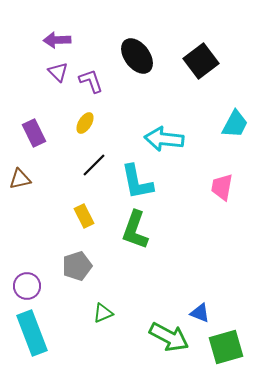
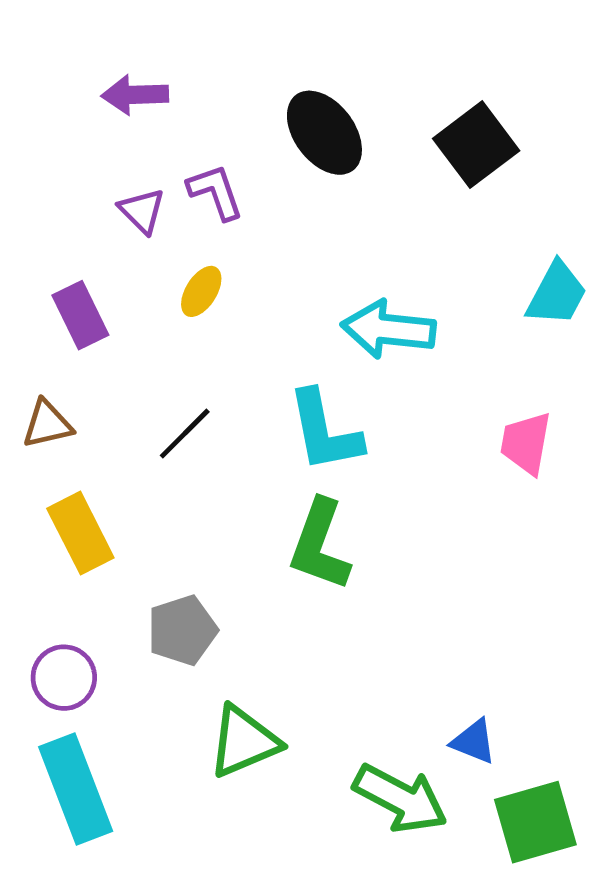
purple triangle: (58, 72) -> (142, 211), moved
black line: (94, 165) -> (185, 434), moved
yellow rectangle: (84, 216) -> (80, 533), moved, size x1.4
green triangle: (103, 313) -> (244, 742), size x1.6

